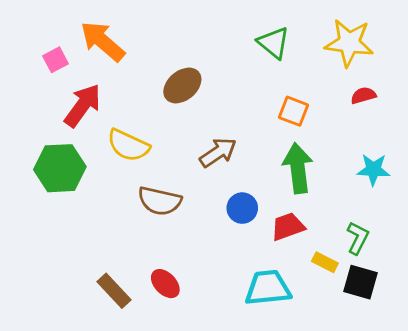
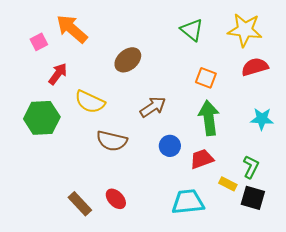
red semicircle: (363, 95) -> (255, 67), size x1.5
red arrow: (83, 105) -> (58, 74), size x0.7

